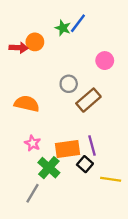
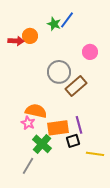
gray circle: (69, 84) -> (59, 72), size x1.5
orange semicircle: (27, 104) -> (36, 111), moved
black square: (85, 164) -> (73, 141), turned 32

